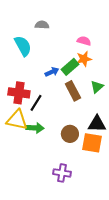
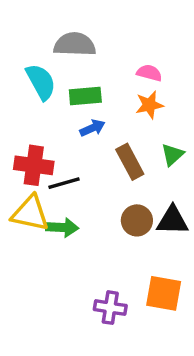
gray semicircle: (42, 25) -> (75, 44), size x1.6
green rectangle: (70, 67) -> (85, 96), moved, turned 36
black line: (36, 103) -> (64, 183), turned 42
brown circle: (70, 134) -> (137, 220), moved
orange square: (92, 143) -> (164, 293), moved

